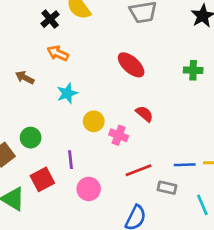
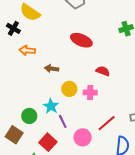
brown arrow: (25, 78) -> (52, 69), moved
cyan star: (67, 93) -> (51, 106), moved
red line: (139, 170) -> (107, 123), moved

